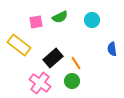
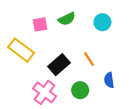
blue semicircle: (112, 49) -> (109, 80), moved
orange line: (76, 63) -> (89, 59), moved

